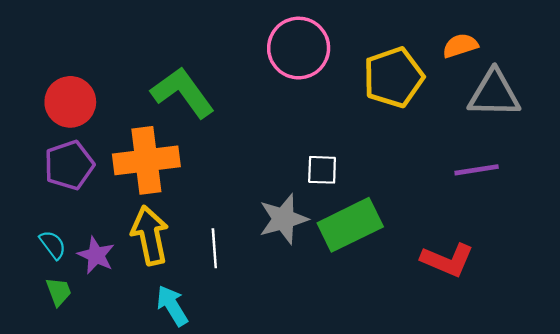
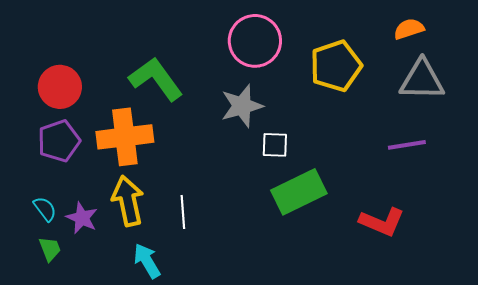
orange semicircle: (460, 46) -> (409, 29), moved
gray star: (283, 219) -> (242, 106), moved

